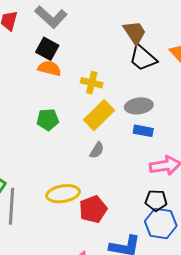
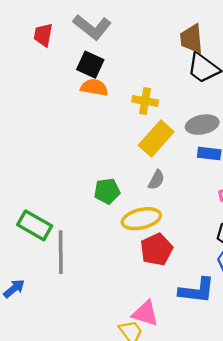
brown trapezoid: (135, 32) -> (192, 39), turned -148
green pentagon: (48, 120) -> (107, 191), moved
yellow ellipse: (63, 194) -> (141, 219), moved

